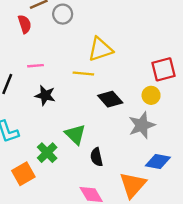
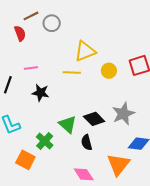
yellow circle: (151, 95) -> (109, 71), moved
black diamond: (110, 99) -> (94, 119), moved
orange square: (23, 174) -> (25, 160), turned -30

